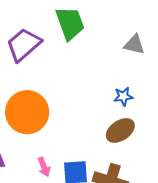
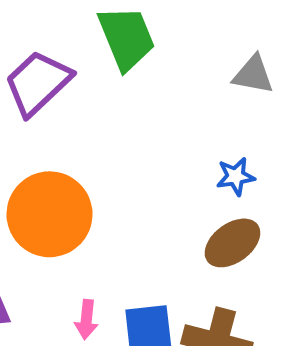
pink arrow: (44, 167) -> (86, 320), turned 30

